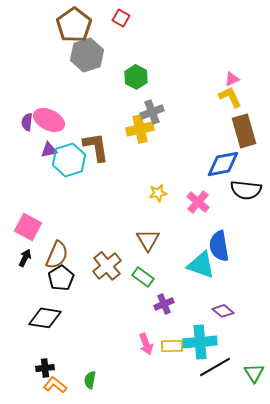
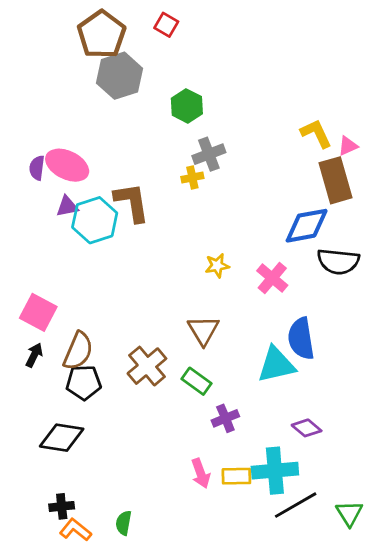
pink triangle: (232, 79) -> (348, 146), moved
yellow cross: (140, 129) -> (192, 178), size x0.6
cyan triangle: (201, 265) -> (276, 365), turned -32
black pentagon: (61, 278) -> (84, 383), turned 30

